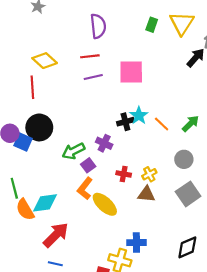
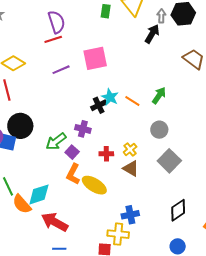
red line: (90, 56) -> (53, 39), moved
brown triangle: (146, 194) -> (131, 168), turned 36
red arrow: (56, 235) -> (55, 222), turned -96

